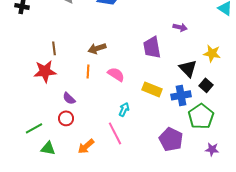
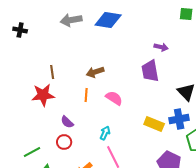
purple arrow: (180, 27) -> (161, 47), moved
yellow rectangle: (152, 89) -> (154, 124), moved
cyan arrow: (124, 109) -> (105, 133), moved

